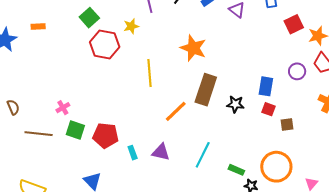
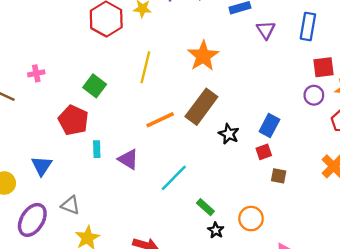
purple circle: (297, 71) -> (314, 95), moved
red square: (268, 109) -> (264, 152), turned 32
green square: (75, 130) -> (95, 86), moved
orange circle: (276, 167) -> (251, 219), size x0.7

